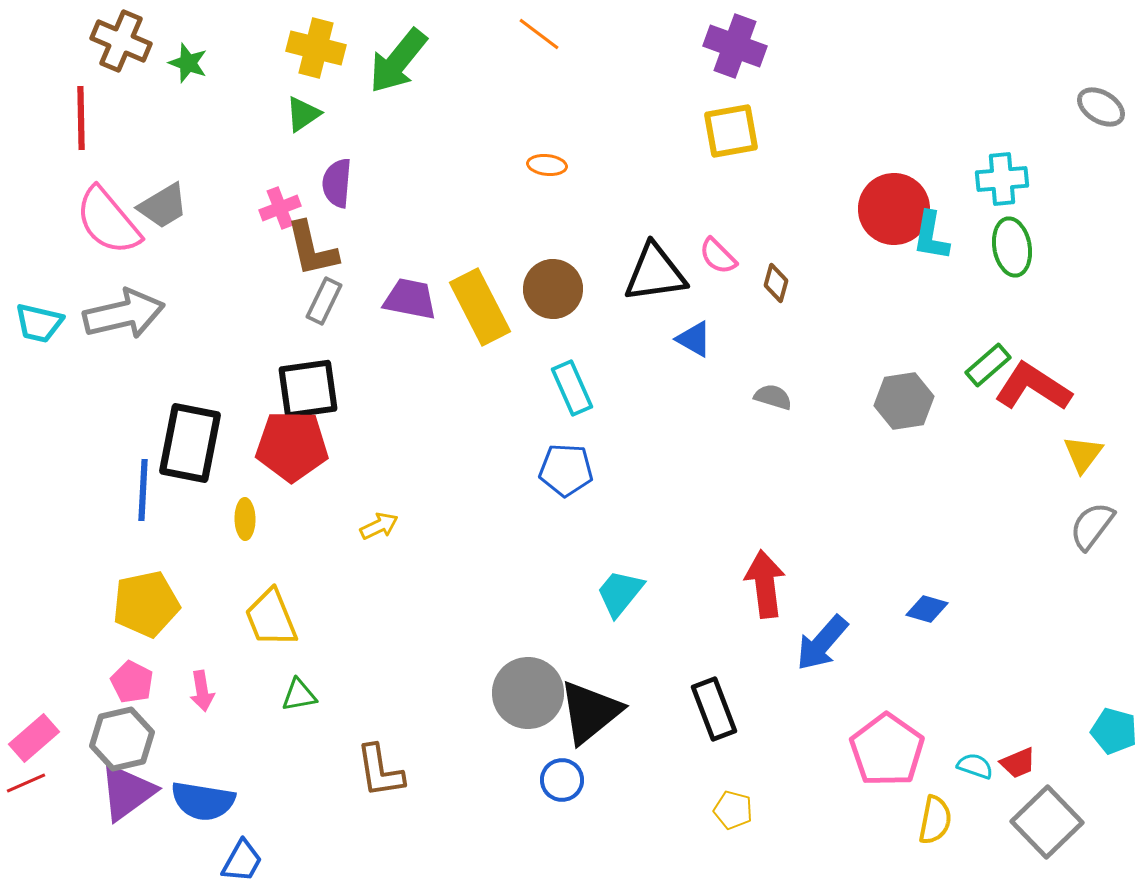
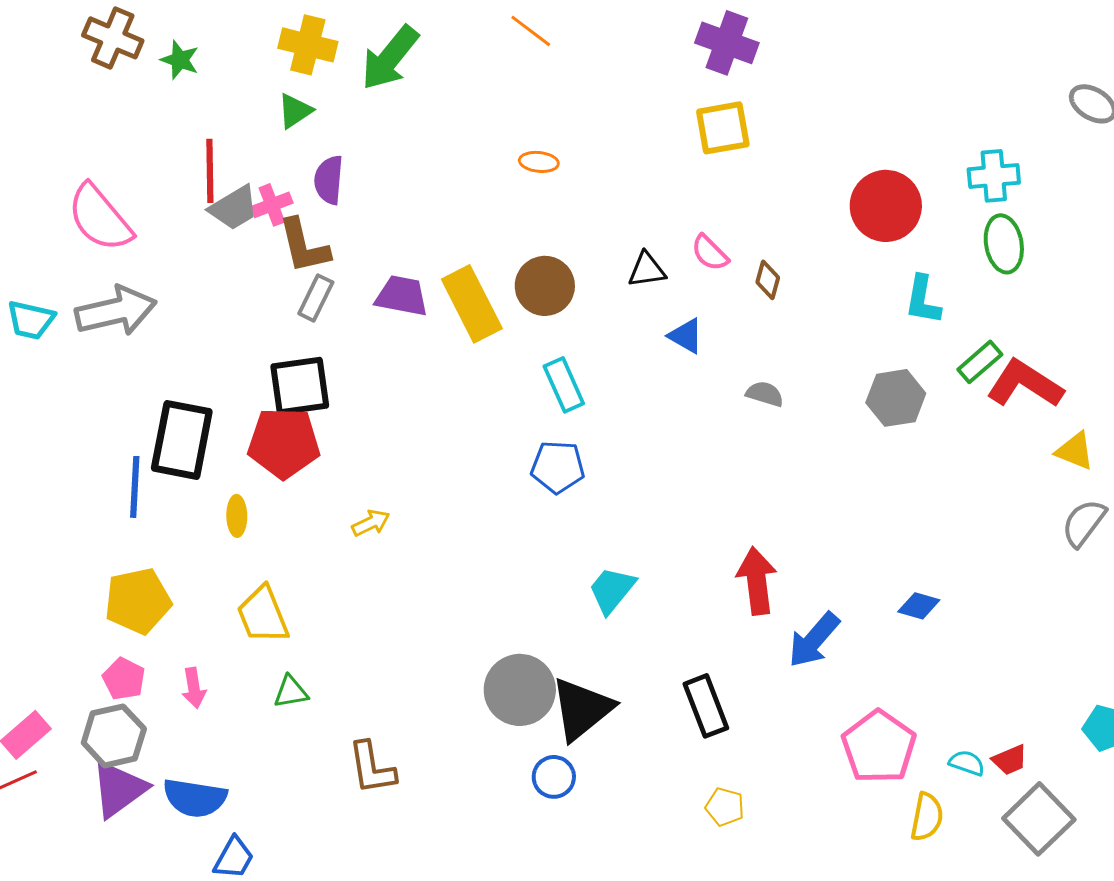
red line: (81, 118) -> (210, 171), moved
gray trapezoid: (163, 206) -> (234, 208), moved
cyan L-shape: (931, 236) -> (923, 300), moved
black triangle: (655, 273) -> (647, 270), size x0.6
yellow triangle: (1083, 454) -> (1075, 451), turned -45

